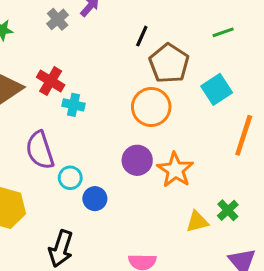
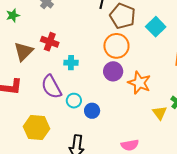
cyan cross: (73, 105) -> (71, 63), moved
purple circle: (137, 160) -> (113, 71), moved
yellow triangle: (197, 222) -> (160, 113), turned -42

